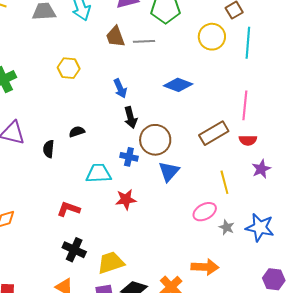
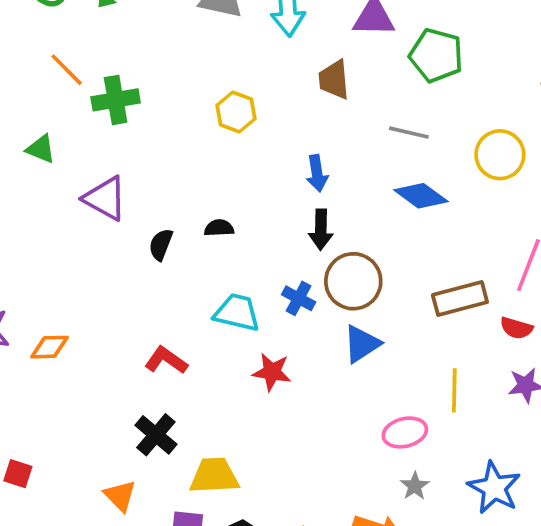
yellow circle: (212, 37) -> (500, 155), moved
gray line: (144, 41) -> (409, 133), moved
gray star: (227, 227) -> (415, 486), moved

